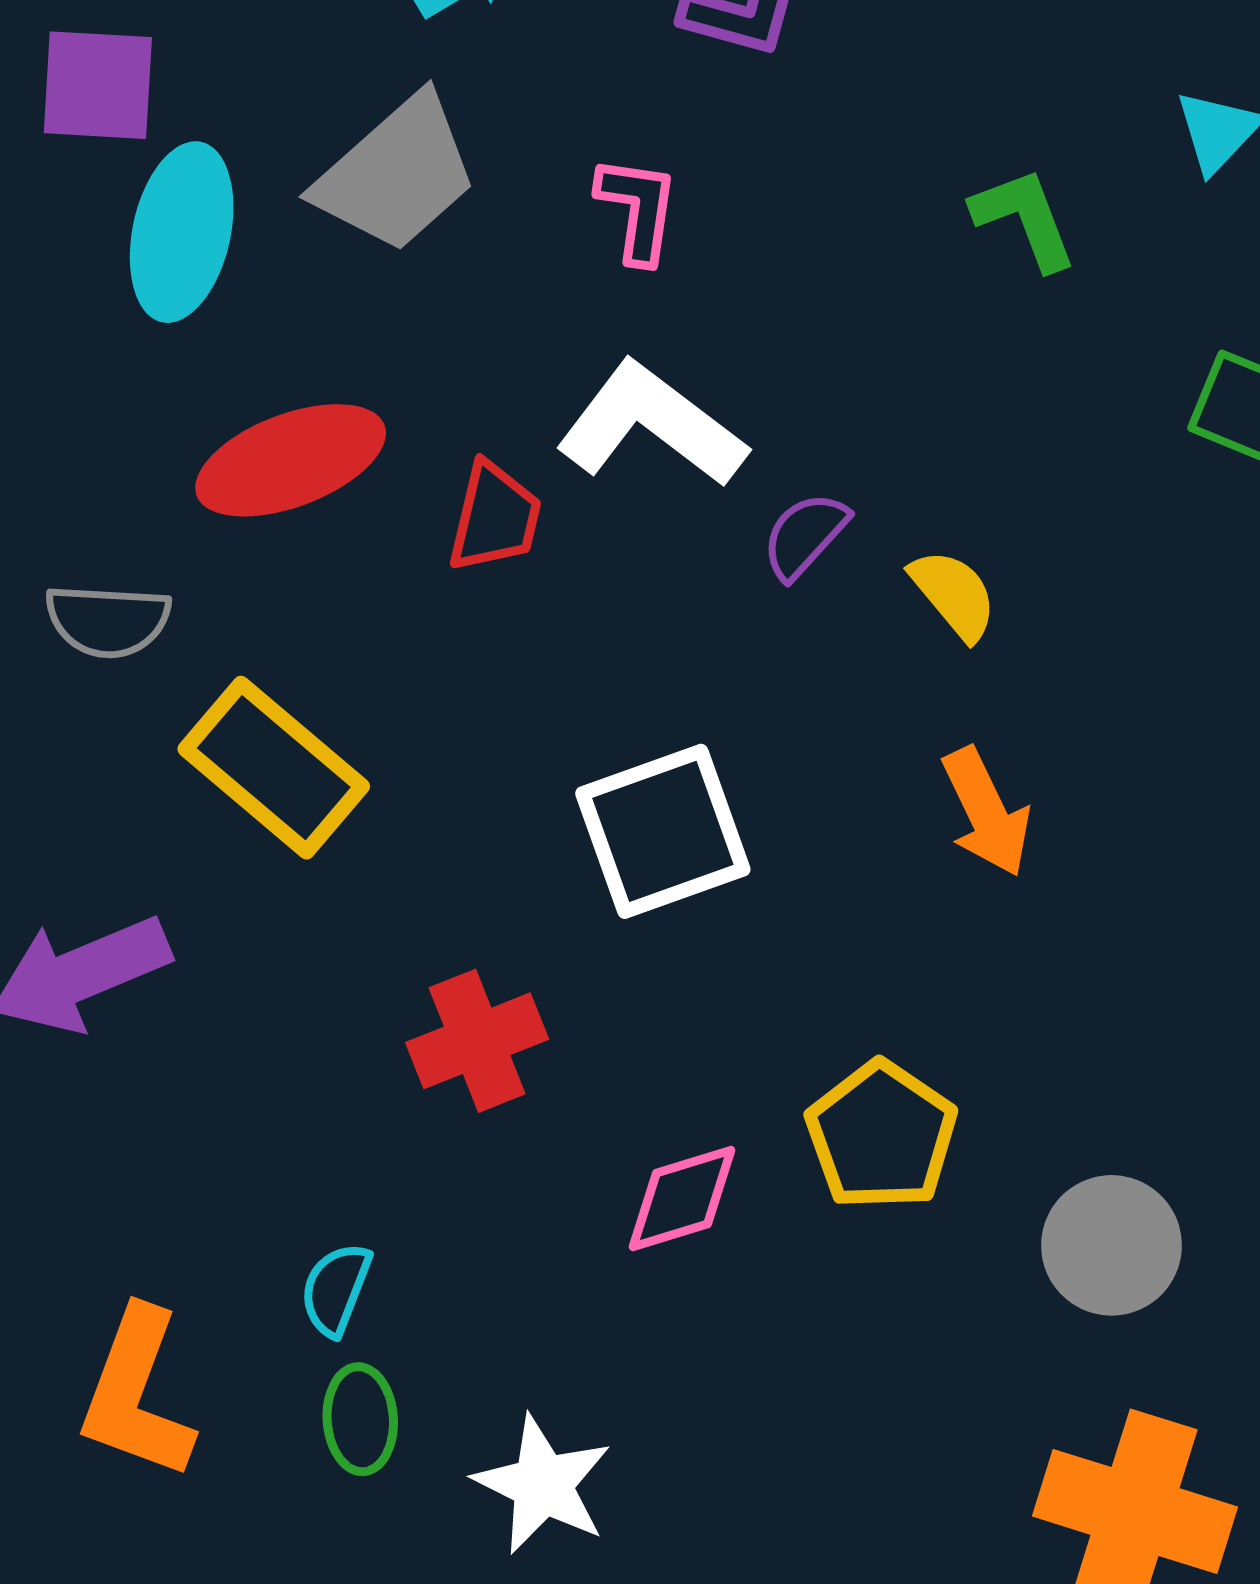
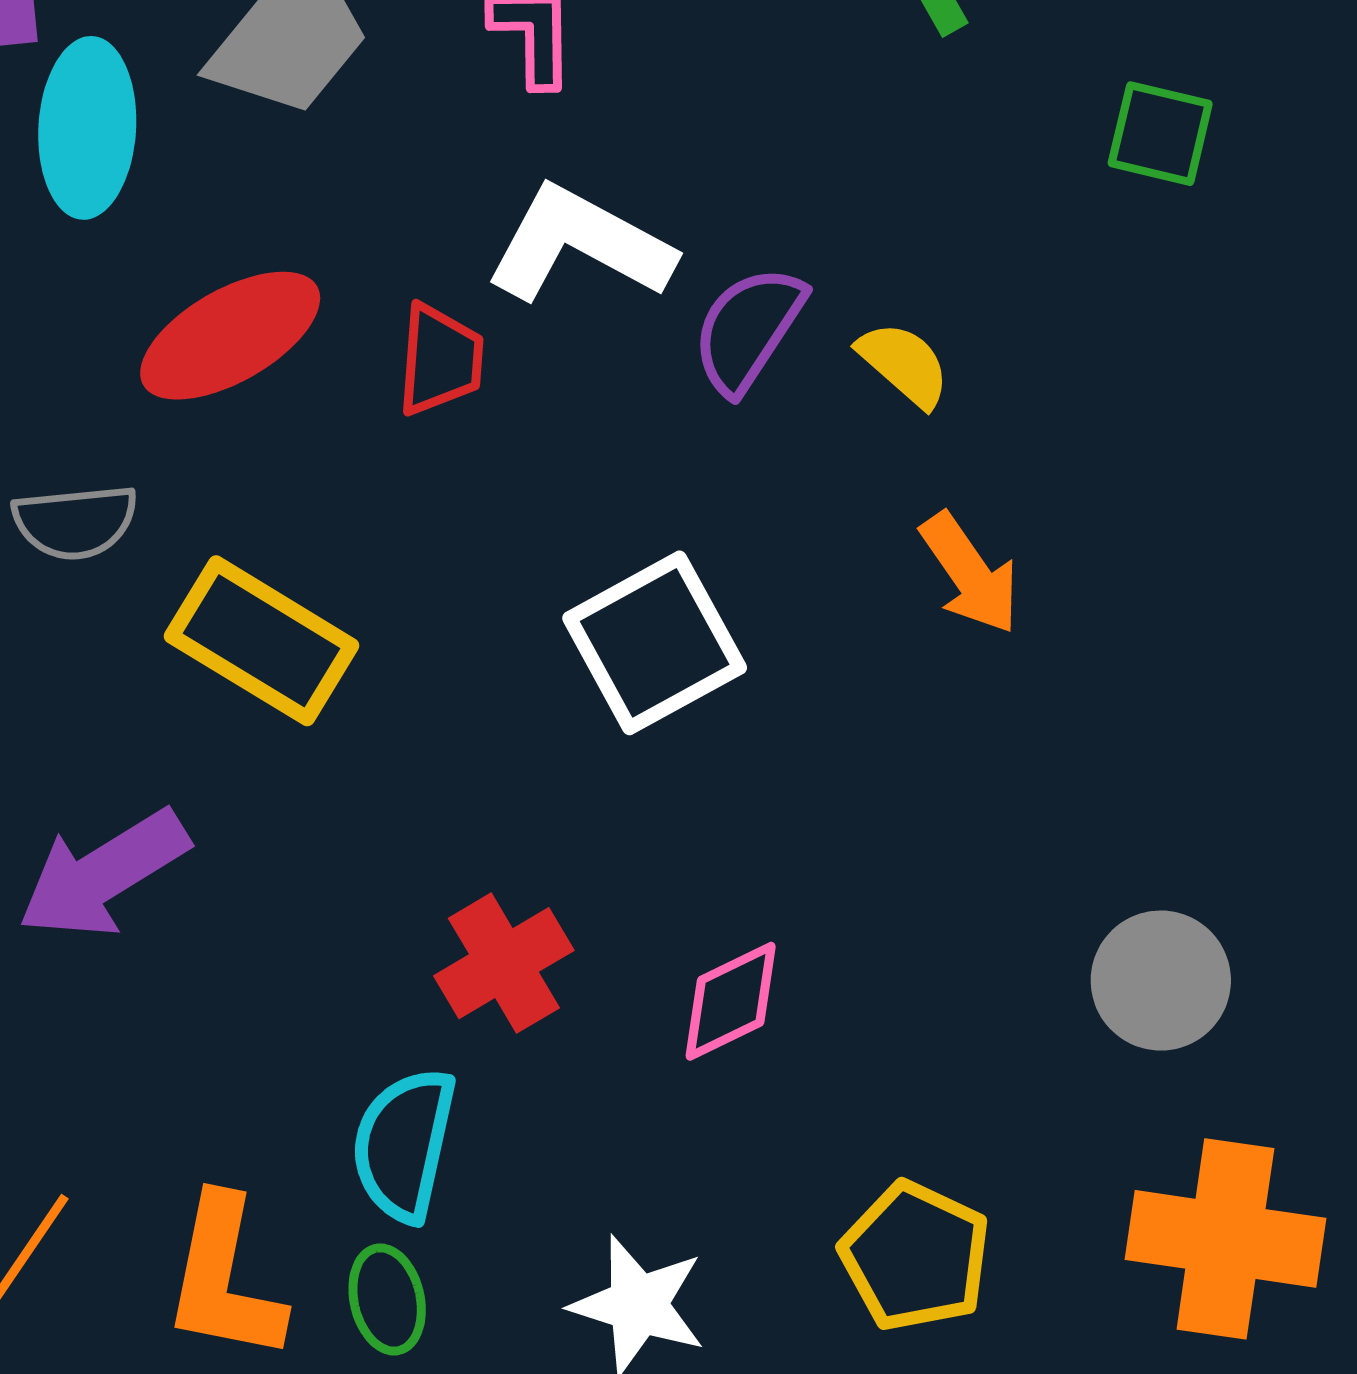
purple semicircle: (805, 535) -> (748, 329), size x1.4
red cross: (477, 1041) -> (504, 963), moved
yellow pentagon: (881, 1136) -> (915, 1256), moved
cyan semicircle: (336, 1289) -> (404, 1145), size x1.6
green ellipse: (360, 1419) -> (387, 1299), moved

